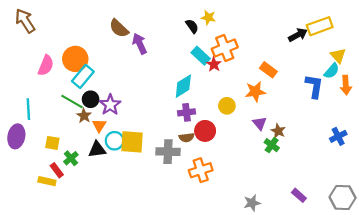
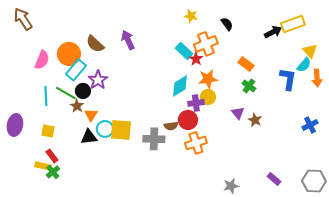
black semicircle: (192, 26) -> (227, 24), moved
brown semicircle: (119, 28) -> (95, 44), moved
cyan diamond: (183, 86) -> (180, 86), moved
orange star: (255, 92) -> (208, 79), moved
purple star: (110, 105) -> (98, 80), moved
cyan line: (28, 109) -> (46, 96), moved
purple cross: (187, 112) -> (196, 103), moved
green cross: (272, 145) -> (249, 86), moved
green cross: (71, 158) -> (53, 172), moved
orange cross: (201, 170) -> (196, 143), moved

